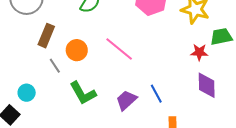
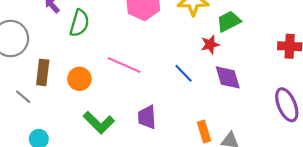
gray line: (55, 66) -> (23, 97), moved
blue line: (156, 94) -> (183, 73), moved
purple trapezoid: (126, 100) -> (147, 117), turned -35

